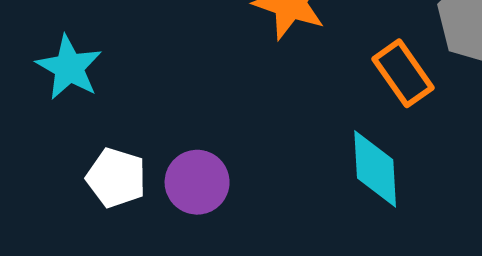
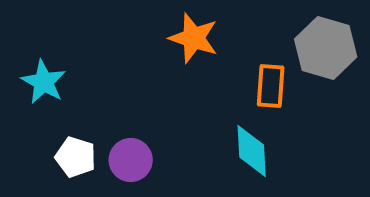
orange rectangle: (403, 73) -> (271, 86), turned 39

